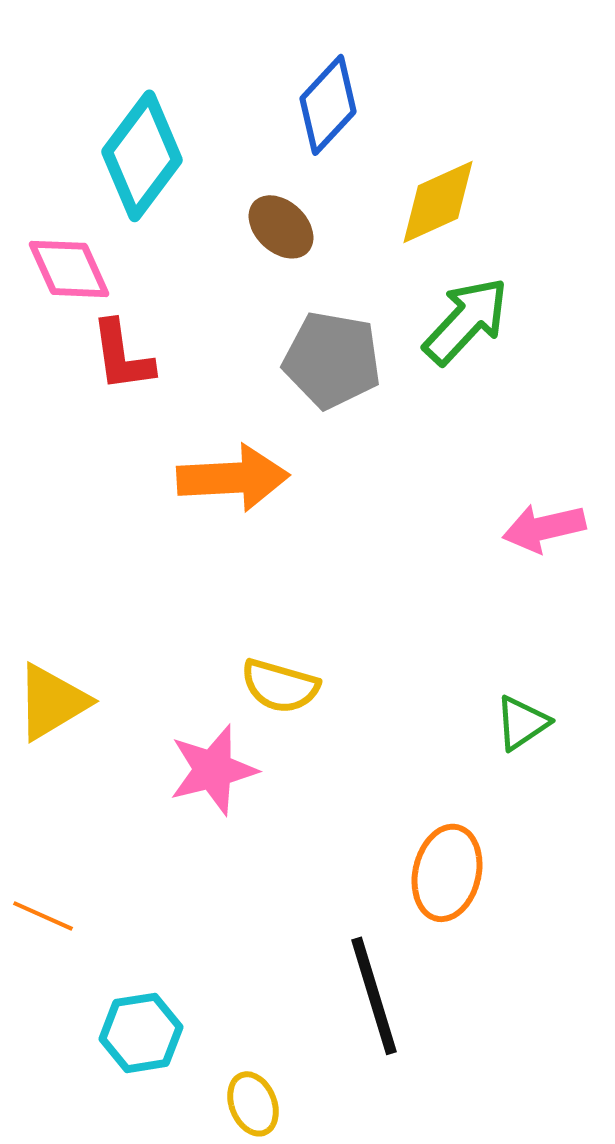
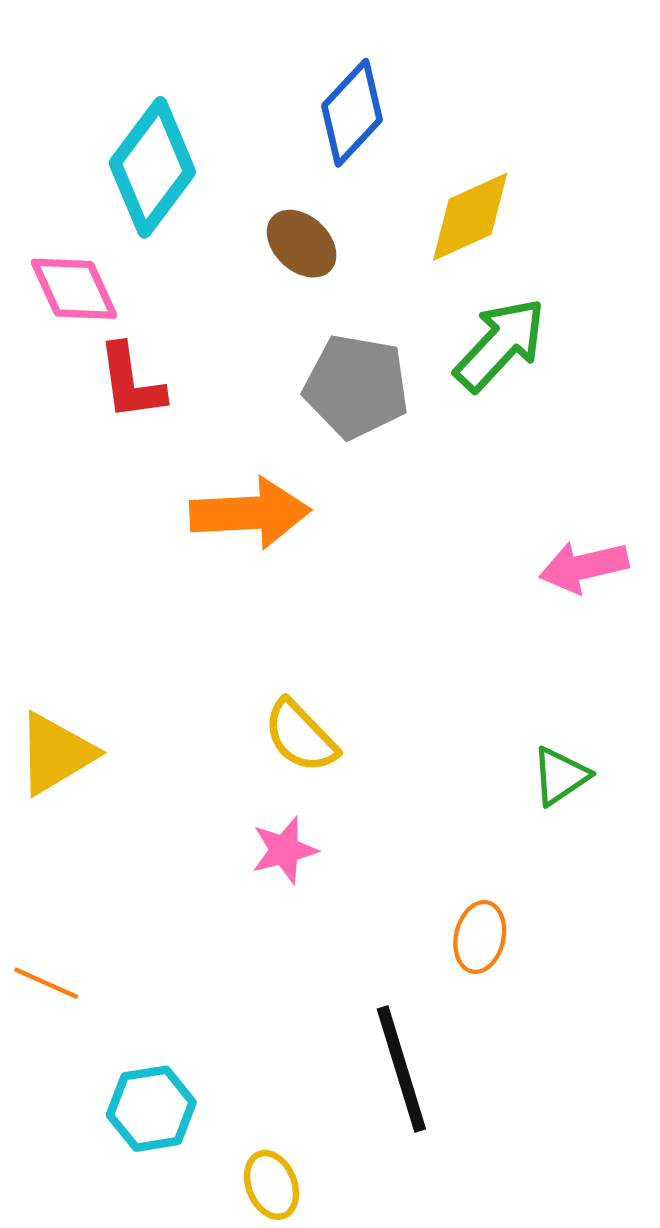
yellow semicircle: (280, 686) -> (300, 736), turned 30
pink star: (213, 770) -> (284, 850), moved, size x0.7
orange ellipse: (447, 873) -> (480, 937), size x0.7

